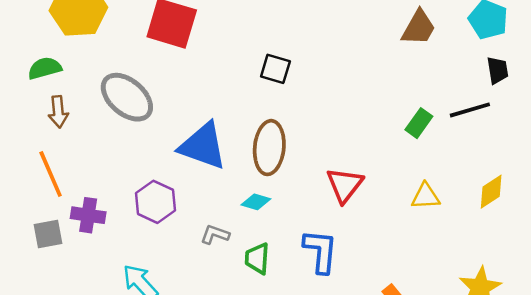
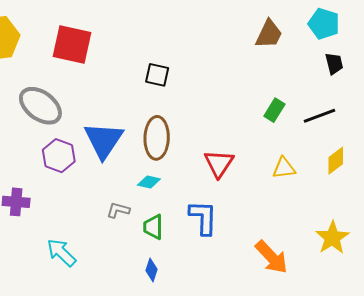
black line: (470, 110) -> (319, 116), moved
blue triangle: (203, 146) -> (104, 140), turned 48
purple hexagon: (155, 202) -> (59, 156), moved

